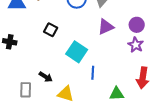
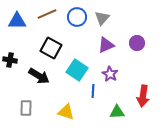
black square: (51, 30) -> (51, 48), size x1.5
purple star: (136, 45) -> (110, 74), moved
black arrow: (46, 77) -> (39, 76), moved, size x1.5

